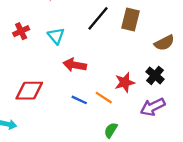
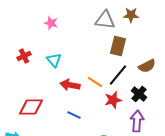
black line: (98, 18) -> (118, 75), moved
orange line: (104, 98) -> (95, 82), moved
purple arrow: (153, 107) -> (137, 121), turned 120

